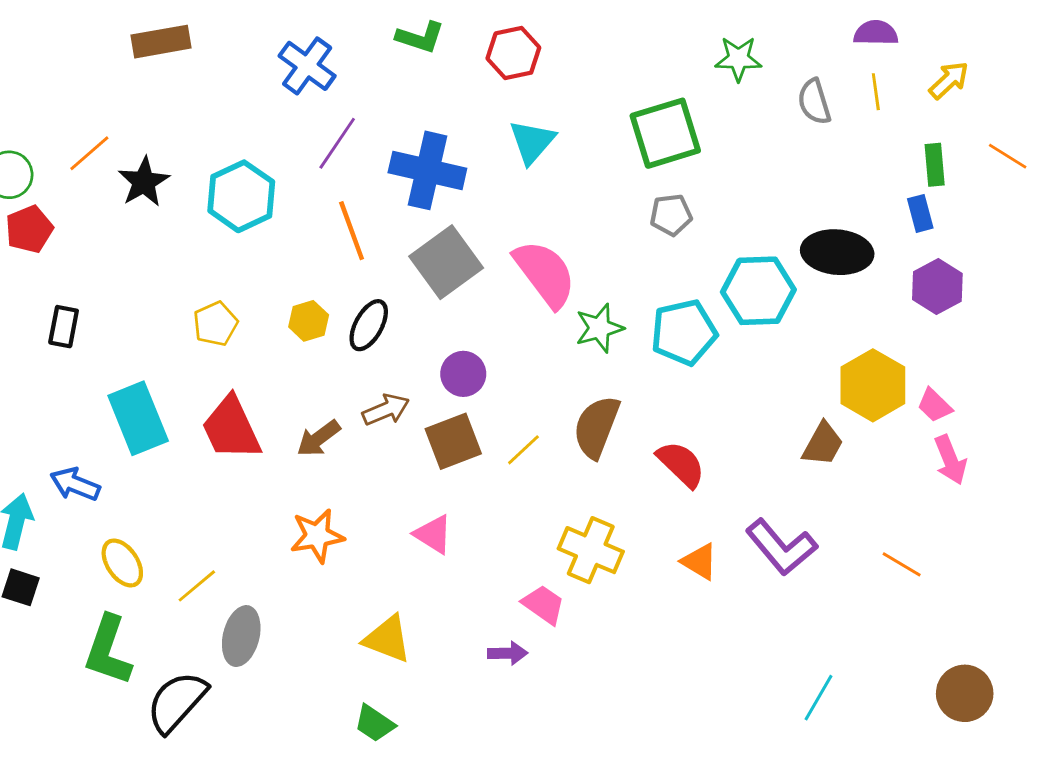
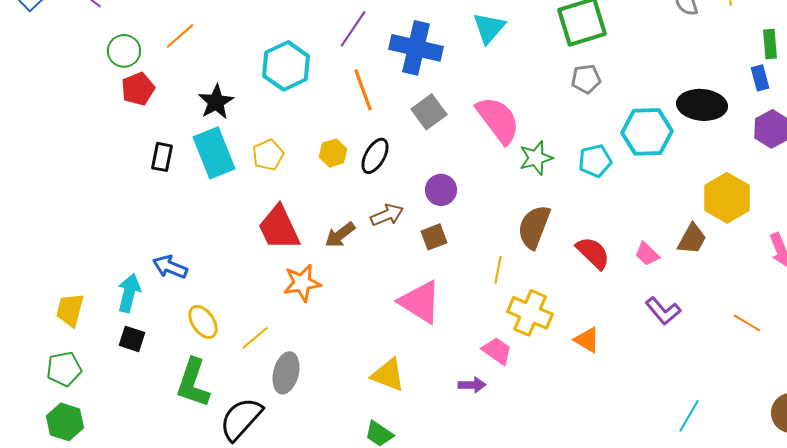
black star: (144, 182) -> (216, 102), moved
gray square: (446, 262) -> (429, 112), size x0.7
cyan pentagon: (684, 332) -> (595, 161), size x0.7
pink trapezoid: (935, 405) -> (647, 254), moved
cyan rectangle: (138, 418) -> (214, 153), moved
brown square: (453, 441) -> (434, 237), size x0.7
yellow line: (523, 450) -> (498, 270), moved, turned -36
pink triangle: (433, 534) -> (420, 302), size x1.6
orange star: (317, 536) -> (302, 283), moved
purple L-shape: (781, 547) -> (663, 311), size x0.7
orange triangle: (700, 562) -> (587, 340), moved

